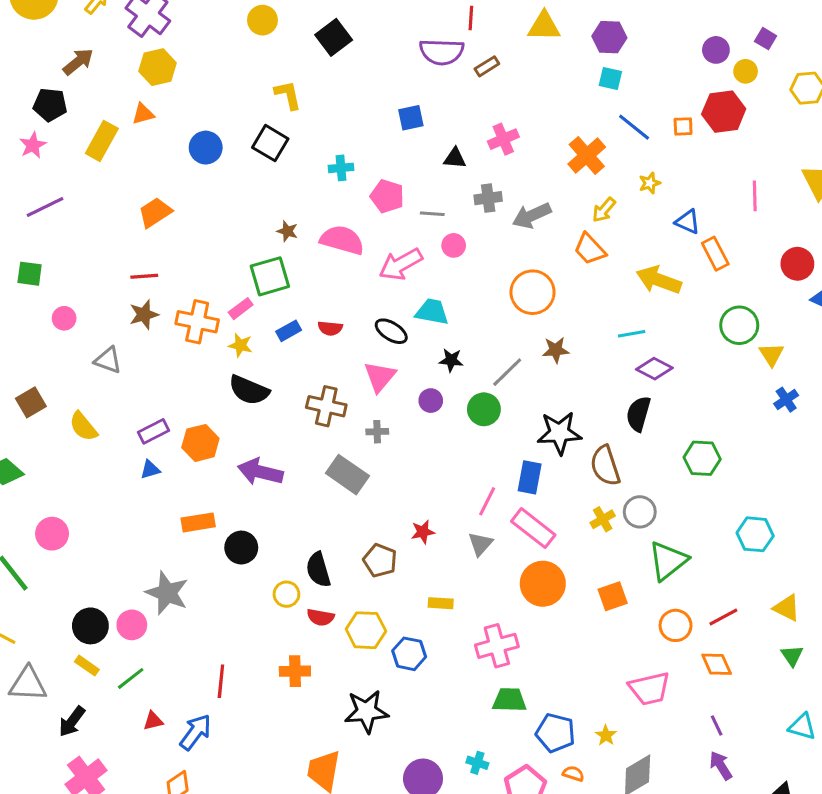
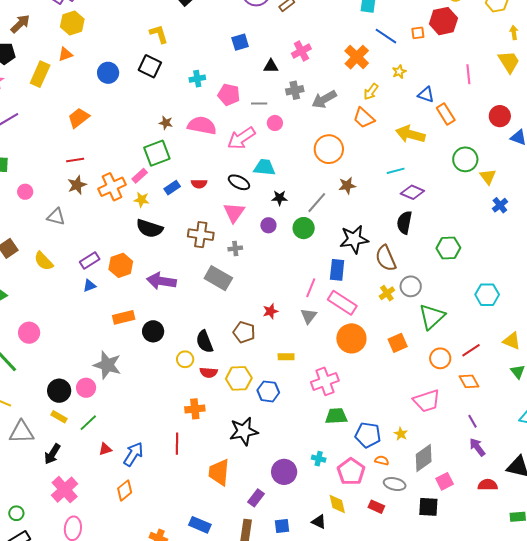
orange cross: (197, 322) -> (112, 187), turned -32
red line: (221, 681) -> (177, 444), moved

